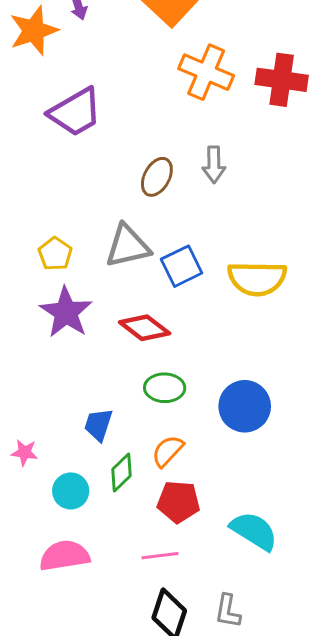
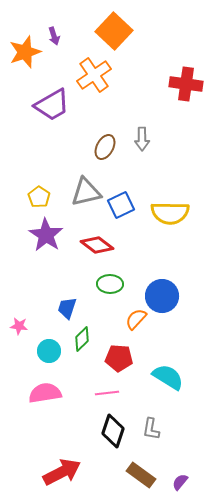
orange cross: (206, 72) -> (94, 75), moved, turned 32
orange semicircle: (168, 451) -> (136, 319), moved

